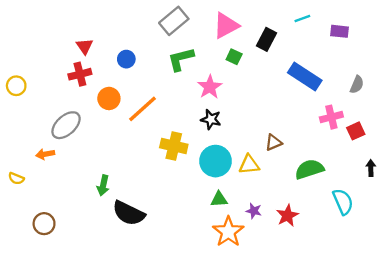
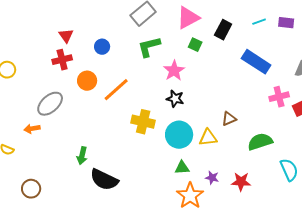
cyan line: (302, 19) -> (259, 22), moved
red star: (287, 216) -> (241, 182), turned 30

